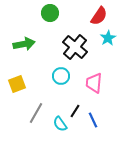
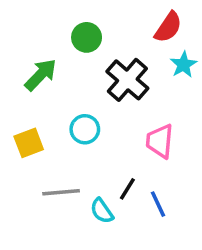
green circle: (50, 13) -> (87, 37), moved
green arrow: (24, 44) -> (41, 75), turned -35
cyan circle: (61, 76) -> (85, 129), moved
gray line: (36, 113) -> (61, 192), turned 55

